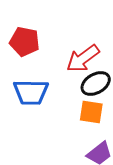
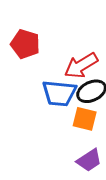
blue trapezoid: (31, 92) -> (59, 93), moved

